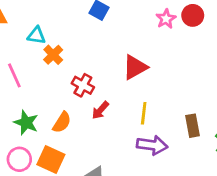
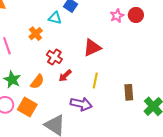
cyan triangle: (36, 35) -> (55, 18), moved
purple arrow: (152, 145) -> (81, 104), moved

